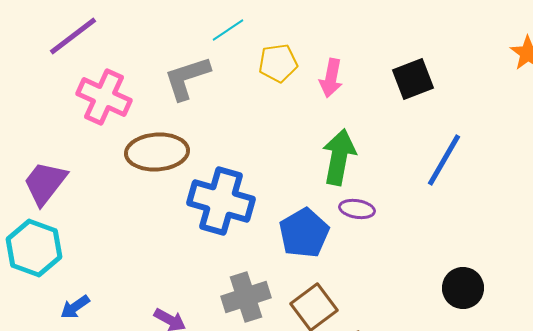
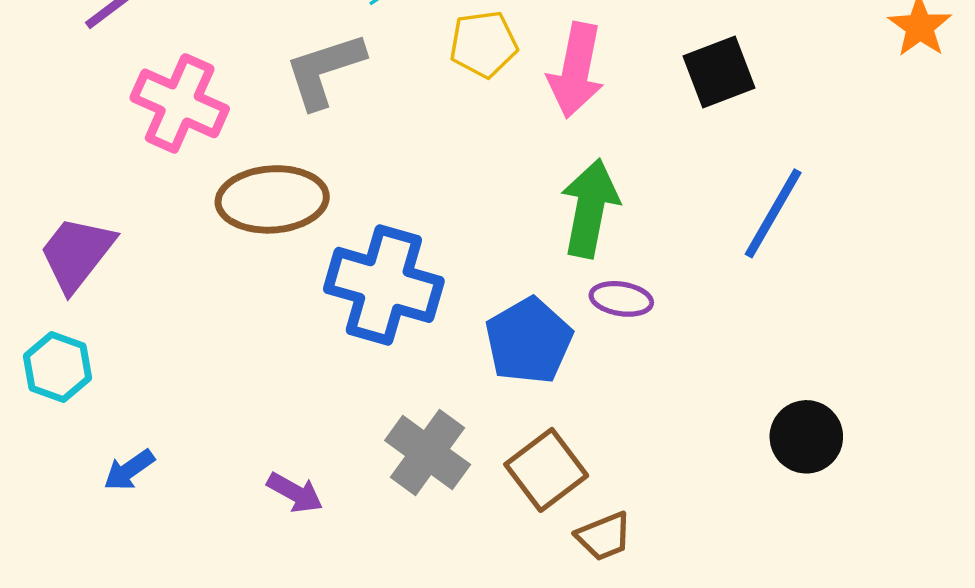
pink arrow: (331, 78) -> (576, 70), size x1.4
cyan hexagon: (34, 248) -> (57, 367), size x0.7
gray cross: (246, 297) -> (428, 453), turned -36

